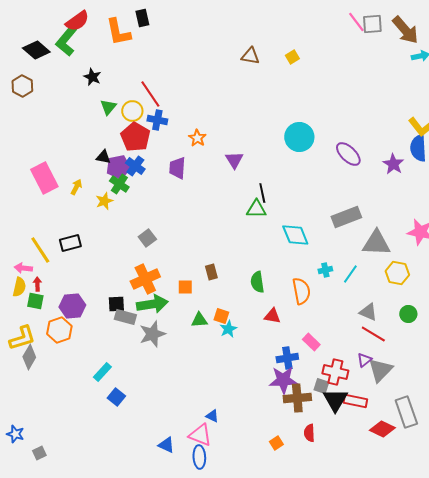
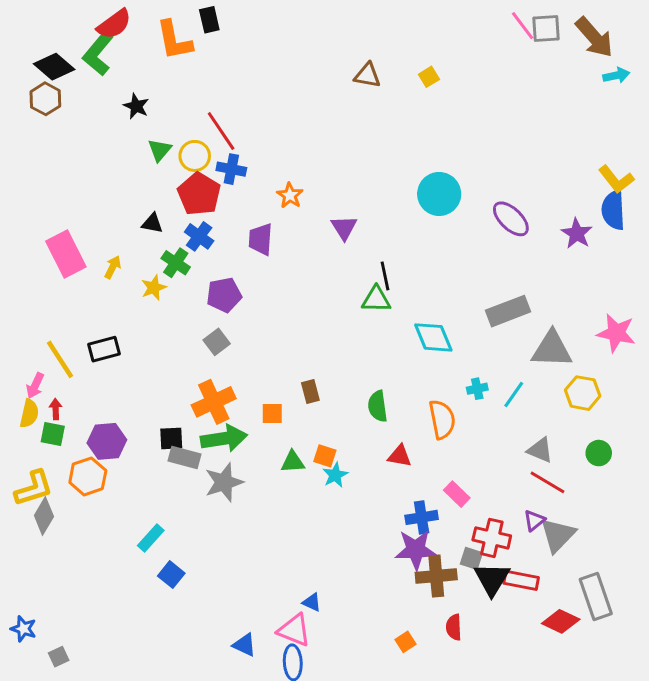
brown hexagon: (22, 86) -> (45, 99), moved
purple pentagon: (118, 167) -> (224, 295), moved
pink arrow: (23, 268) -> (35, 386), turned -72

